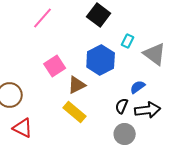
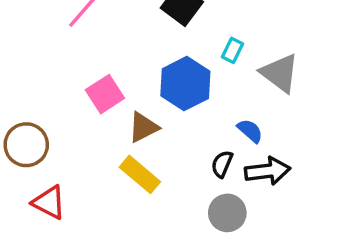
blue semicircle: (138, 87) -> (250, 131), turned 77

